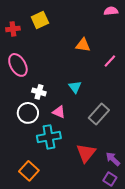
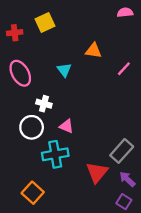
cyan triangle: (75, 87) -> (64, 70), moved
gray rectangle: (99, 114) -> (122, 151), moved

